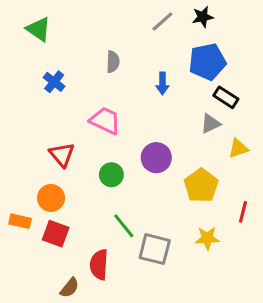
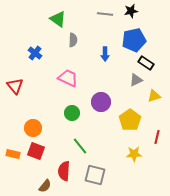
gray line: (162, 21) -> (105, 14), turned 49
green triangle: (39, 29) -> (58, 19), moved
red triangle: (62, 155) -> (15, 86), moved
orange rectangle: (20, 221) -> (13, 154), moved
gray square: (155, 249) -> (95, 175), moved

